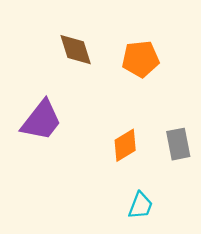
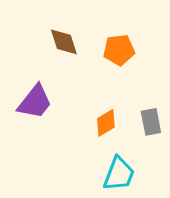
cyan trapezoid: (141, 205) -> (119, 174), size x1.5

